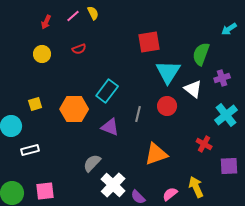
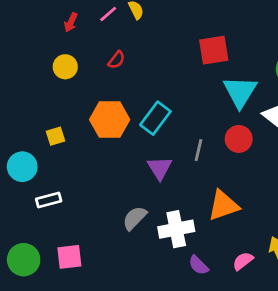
red semicircle: (79, 49) -> (117, 60), turned -32
orange hexagon: (74, 109) -> (110, 120), moved
purple triangle: (110, 127) -> (160, 168), turned 36
white cross: (113, 185) -> (176, 229), moved, turned 35

